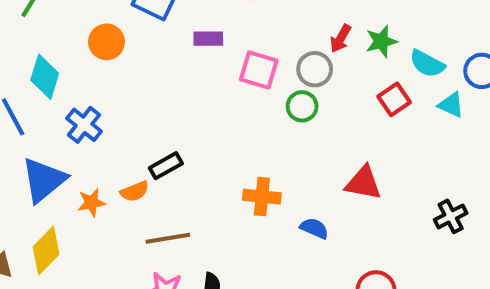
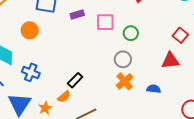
gray circle: (315, 69) -> (123, 59), moved
red square: (394, 99) -> (180, 35), moved
orange cross: (262, 197) -> (125, 81), turned -30

